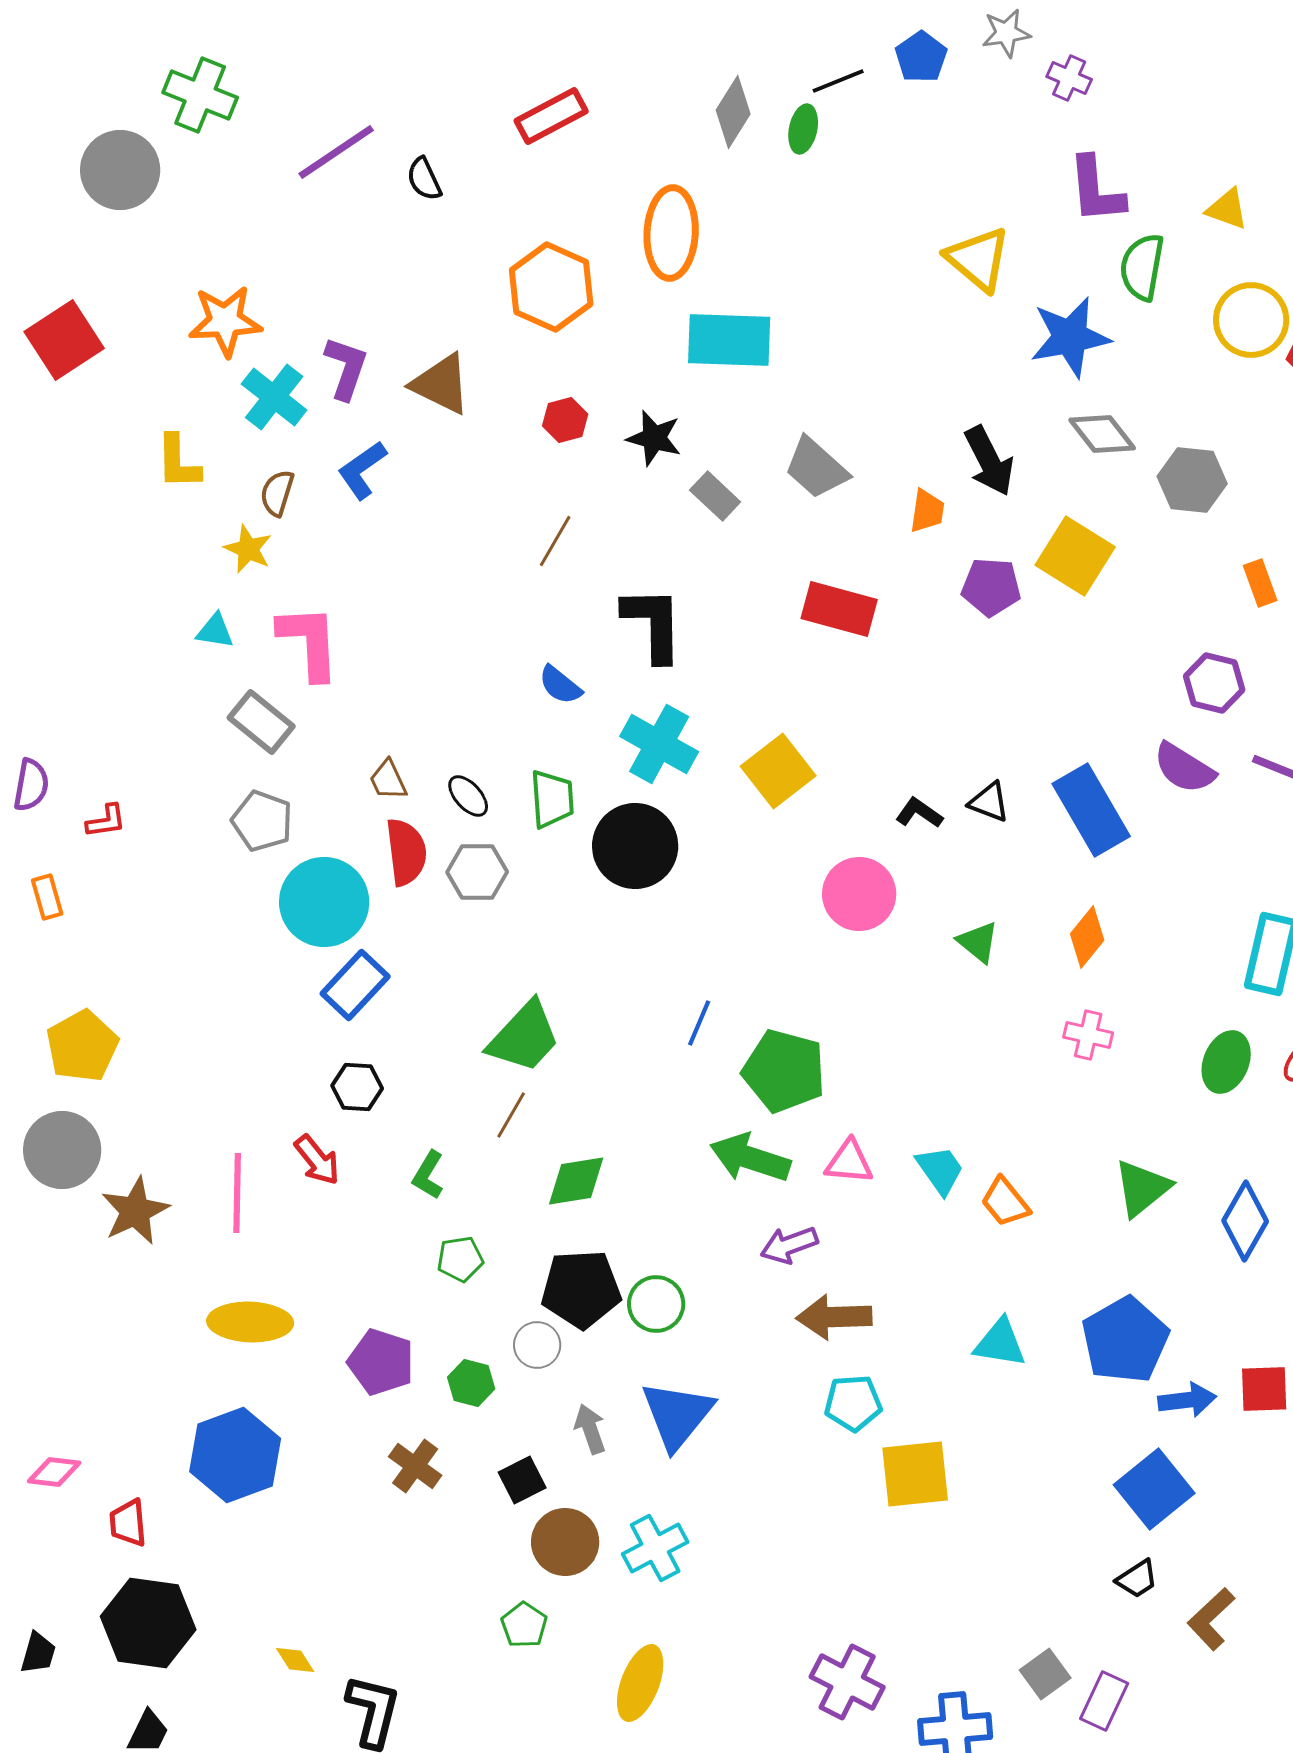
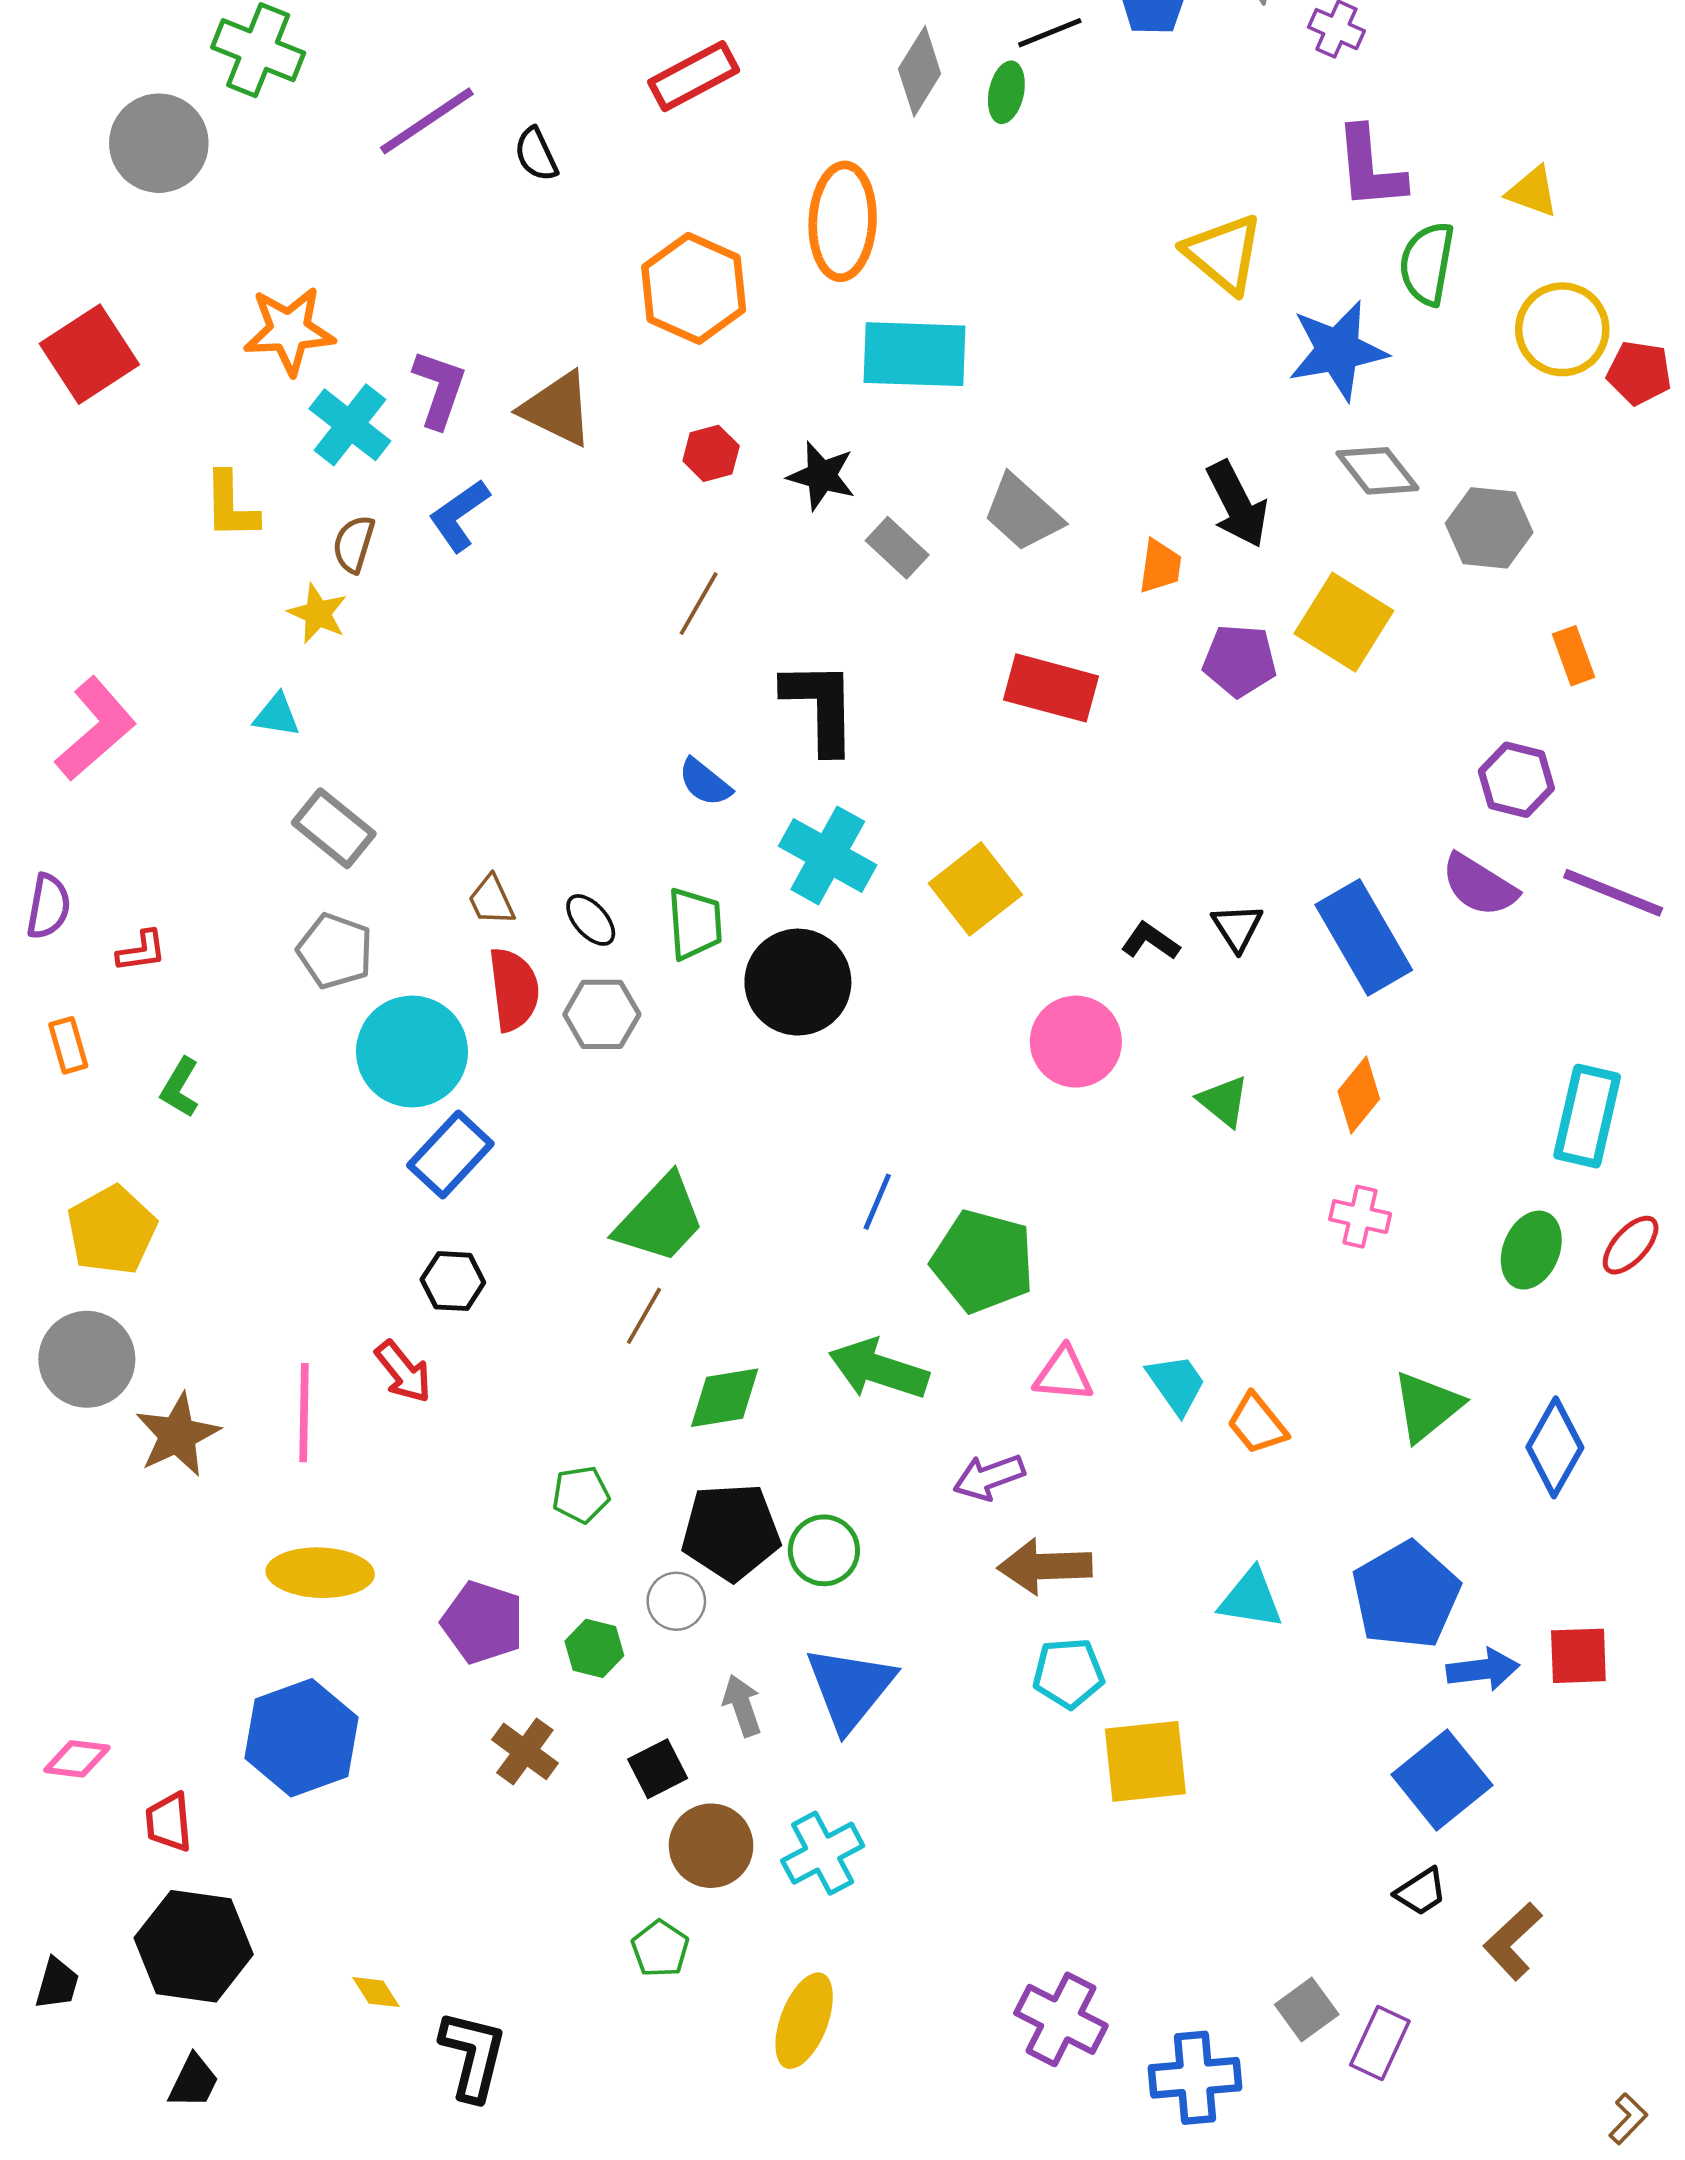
pink L-shape: (309, 642) -> (96, 729), moved, turned 52
black triangle: (989, 802) -> (1237, 927), turned 36
green arrow: (750, 1158) -> (879, 1369), moved
green L-shape: (428, 1175) -> (180, 1088), moved

